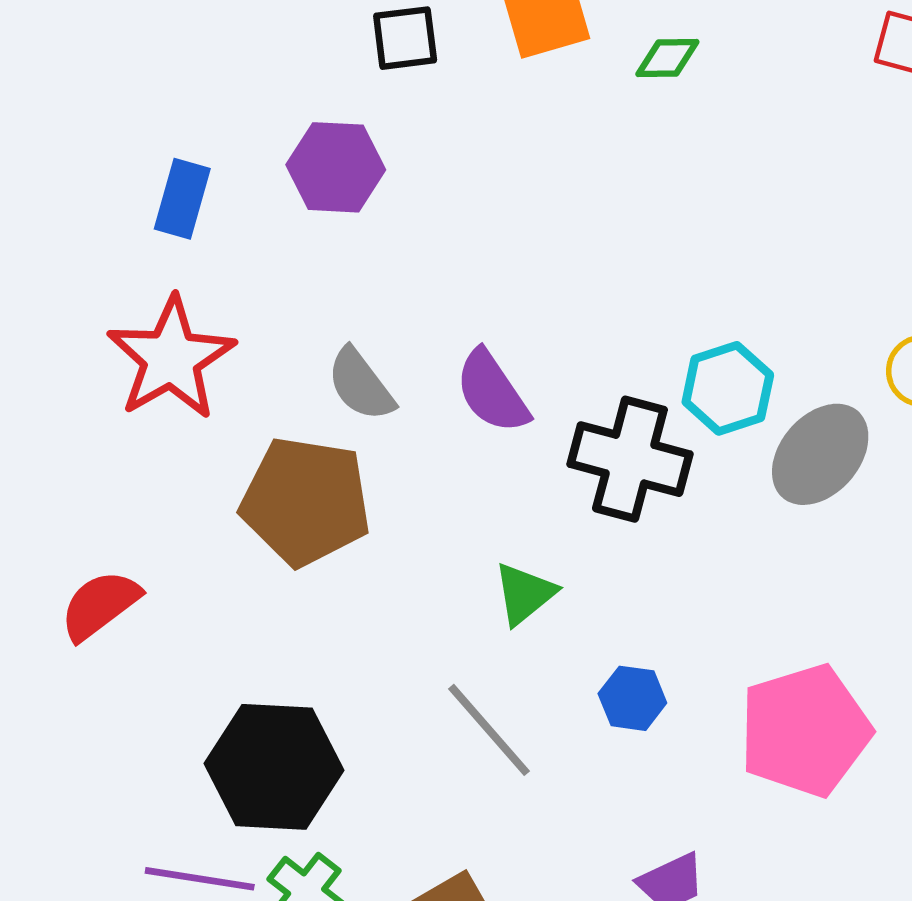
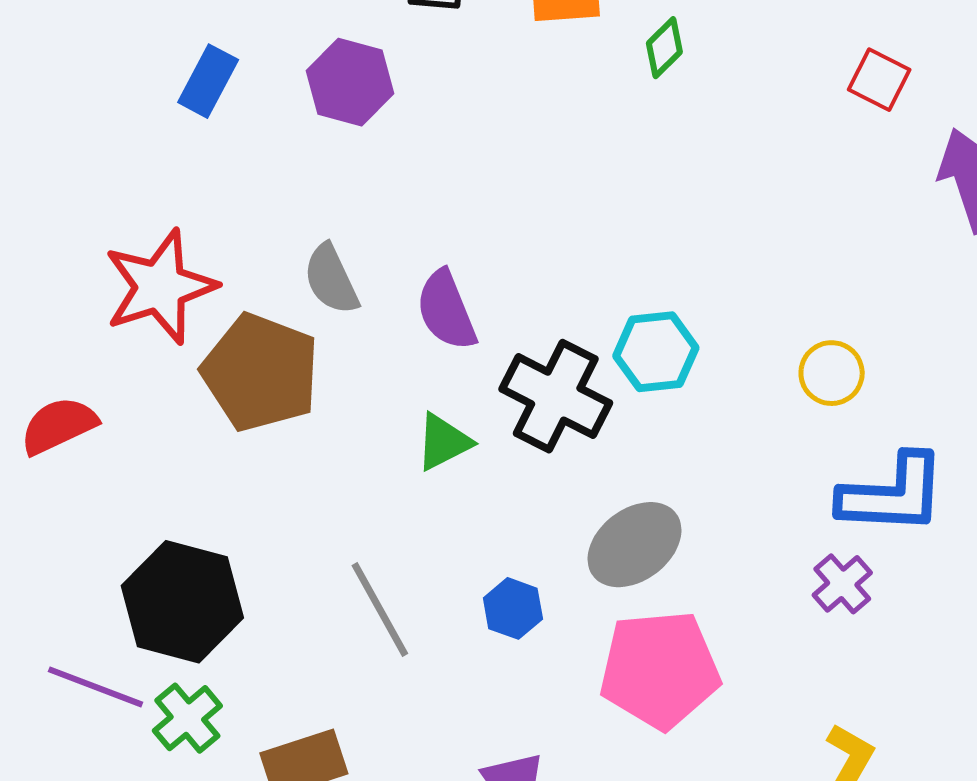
green diamond: (667, 58) -> (664, 48), turned -56
red star: (171, 358) -> (160, 287), moved
gray ellipse: (820, 454) -> (635, 545), moved
green triangle: (525, 594) -> (443, 442), moved

